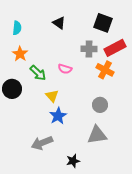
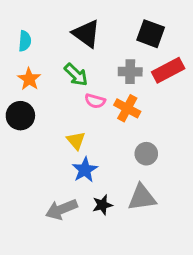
black triangle: (59, 23) -> (86, 34), size x1.5
orange cross: (105, 70) -> (127, 108), moved
green arrow: (38, 73) -> (76, 75), moved
black circle: (12, 89) -> (20, 116), moved
black star: (73, 161) -> (102, 205), moved

